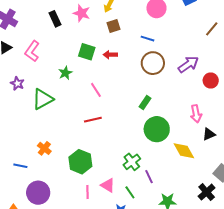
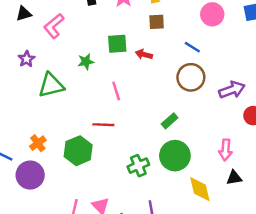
green square: (87, 52) -> (117, 44), turned -36
green hexagon: (80, 162) -> (78, 151), moved
green cross: (132, 162) -> (138, 166), moved
purple circle: (38, 193) -> (30, 175), moved

